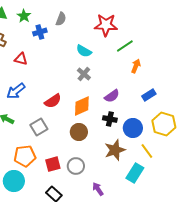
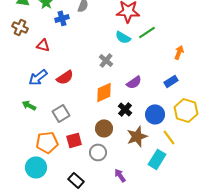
cyan semicircle: (84, 51) -> (123, 37), moved
orange arrow: (136, 66) -> (179, 52), moved
red semicircle: (53, 101) -> (65, 77), moved
black cross: (110, 119) -> (125, 109), moved, turned 32
brown circle: (79, 132) -> (104, 128), moved
red square: (53, 164) -> (74, 140), moved

